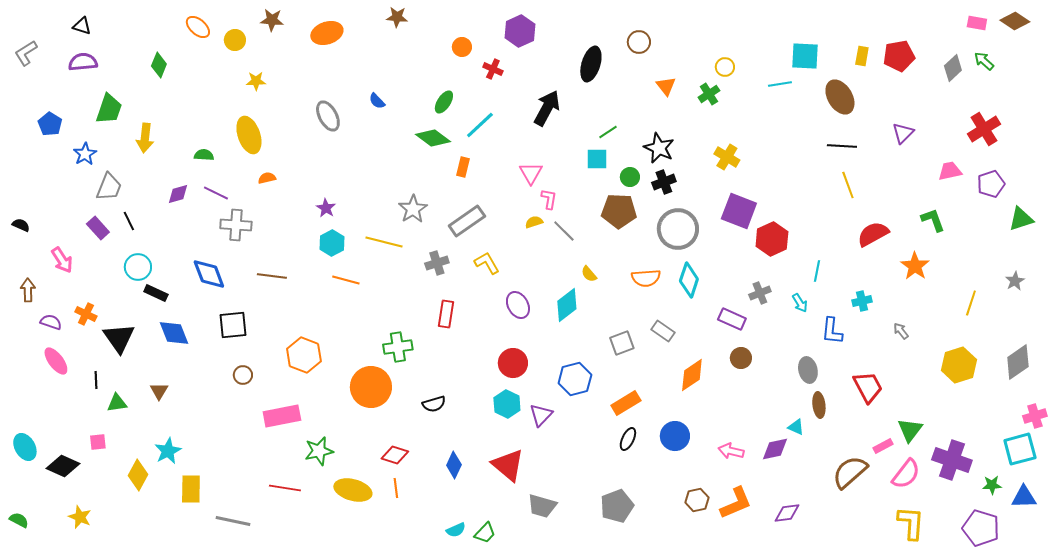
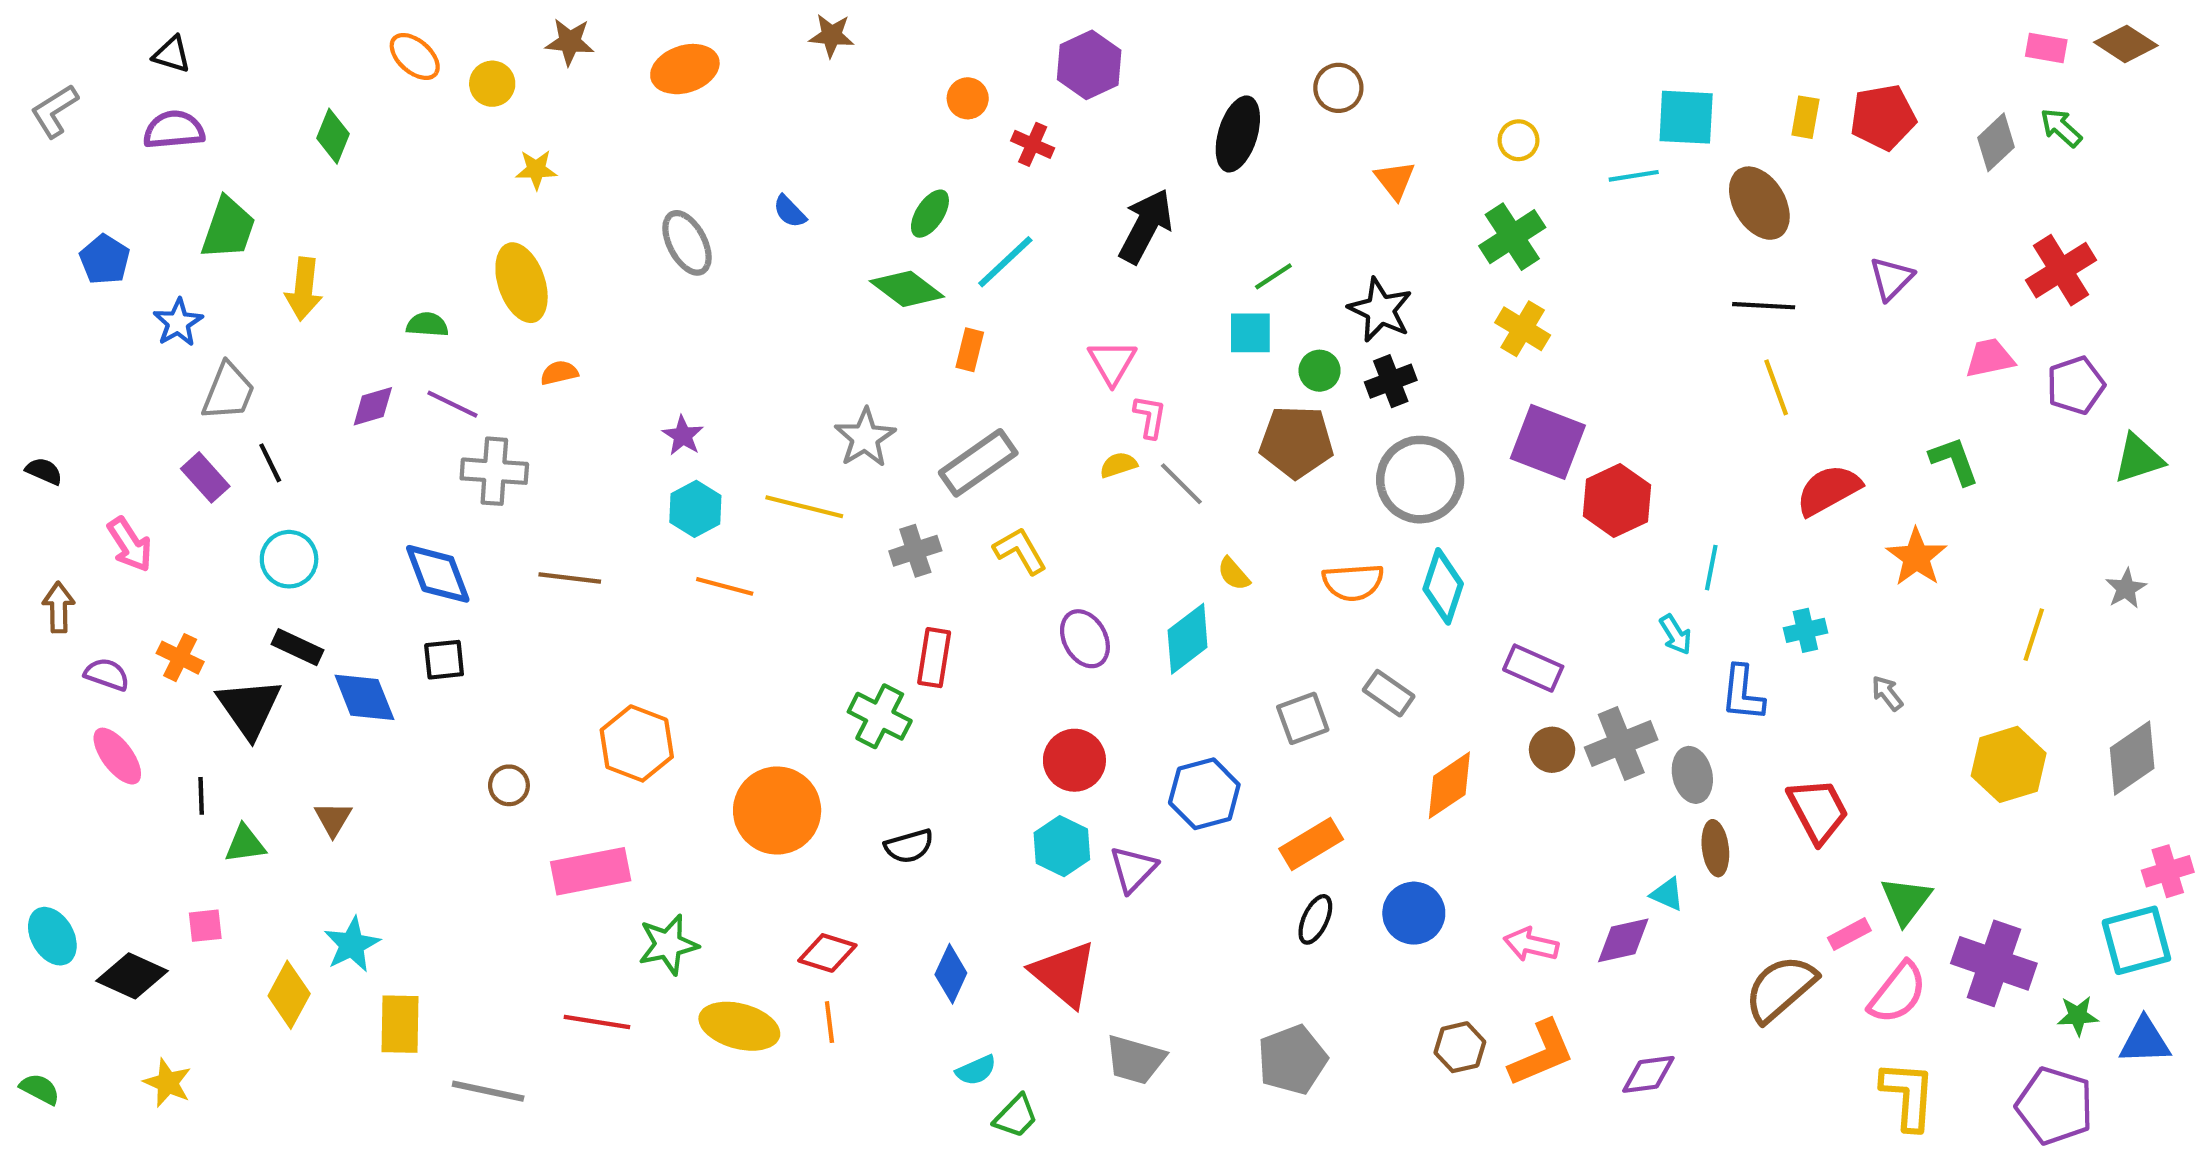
green cross: (709, 94) -> (1512, 237), moved, size x1.4
black rectangle: (156, 293) -> (297, 647), moved
gray cross: (760, 293) -> (1621, 743), moved, size x1.5
black square: (233, 325) -> (444, 660), moved, size x0.7
green cross: (398, 347) -> (880, 716), moved, turned 36
cyan semicircle: (456, 530) -> (976, 1070), moved

